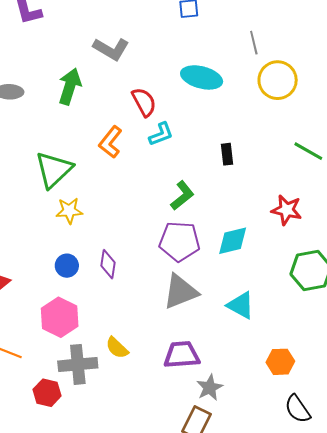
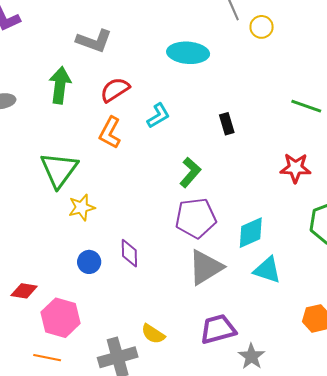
yellow circle: (278, 80) -> (262, 27), moved, size x0.6
red semicircle: (144, 102) -> (115, 90), moved, turned -84
cyan diamond: (233, 241) -> (251, 233), moved
pink hexagon: (60, 317) -> (61, 318), moved

